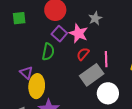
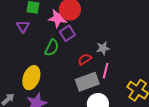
gray star: (95, 18) -> (103, 48), moved
pink star: (78, 33) -> (58, 18), moved, turned -30
purple triangle: (26, 73) -> (23, 26), moved

